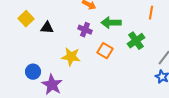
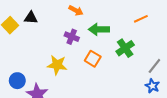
orange line: (151, 13) -> (141, 19), turned 56
black triangle: (47, 28) -> (31, 18), moved

